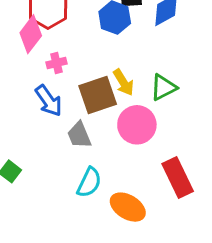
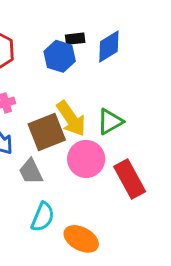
yellow arrow: (123, 82) -> (71, 119), size x1.4
red rectangle: (178, 178) -> (130, 179), moved

